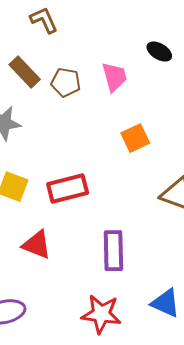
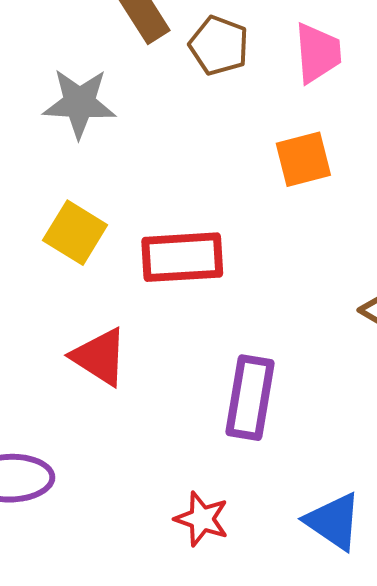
orange square: (135, 138) -> (303, 159), moved
red star: (101, 314) -> (202, 519), size x0.7

